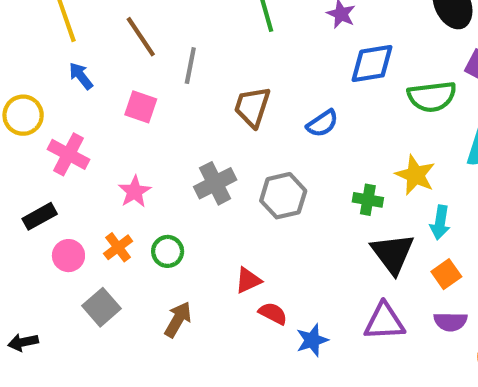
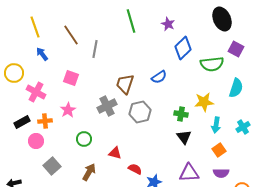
blue diamond: (372, 64) -> (183, 48), turned -35
pink square: (141, 107) -> (71, 78), moved
brown trapezoid: (252, 107) -> (125, 84), moved
yellow star: (415, 175) -> (204, 102), turned -30
orange cross: (118, 247) -> (45, 121), moved, turned 32
black triangle: (393, 253) -> (184, 137), moved, size x0.7
red triangle: (248, 280) -> (115, 153), moved, turned 40

